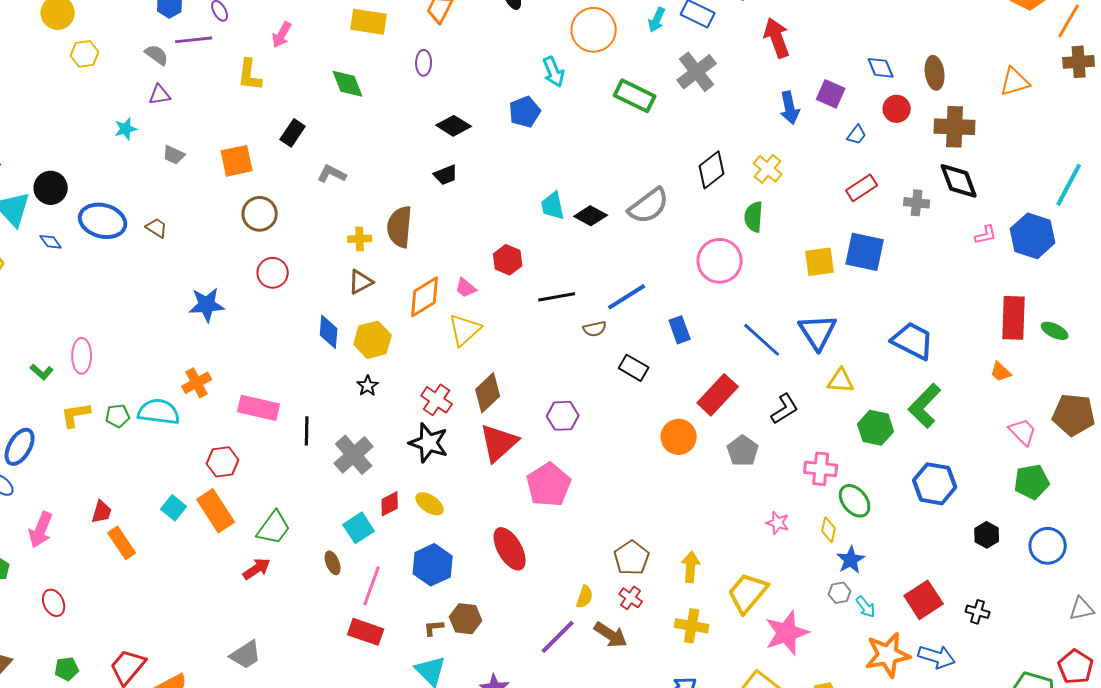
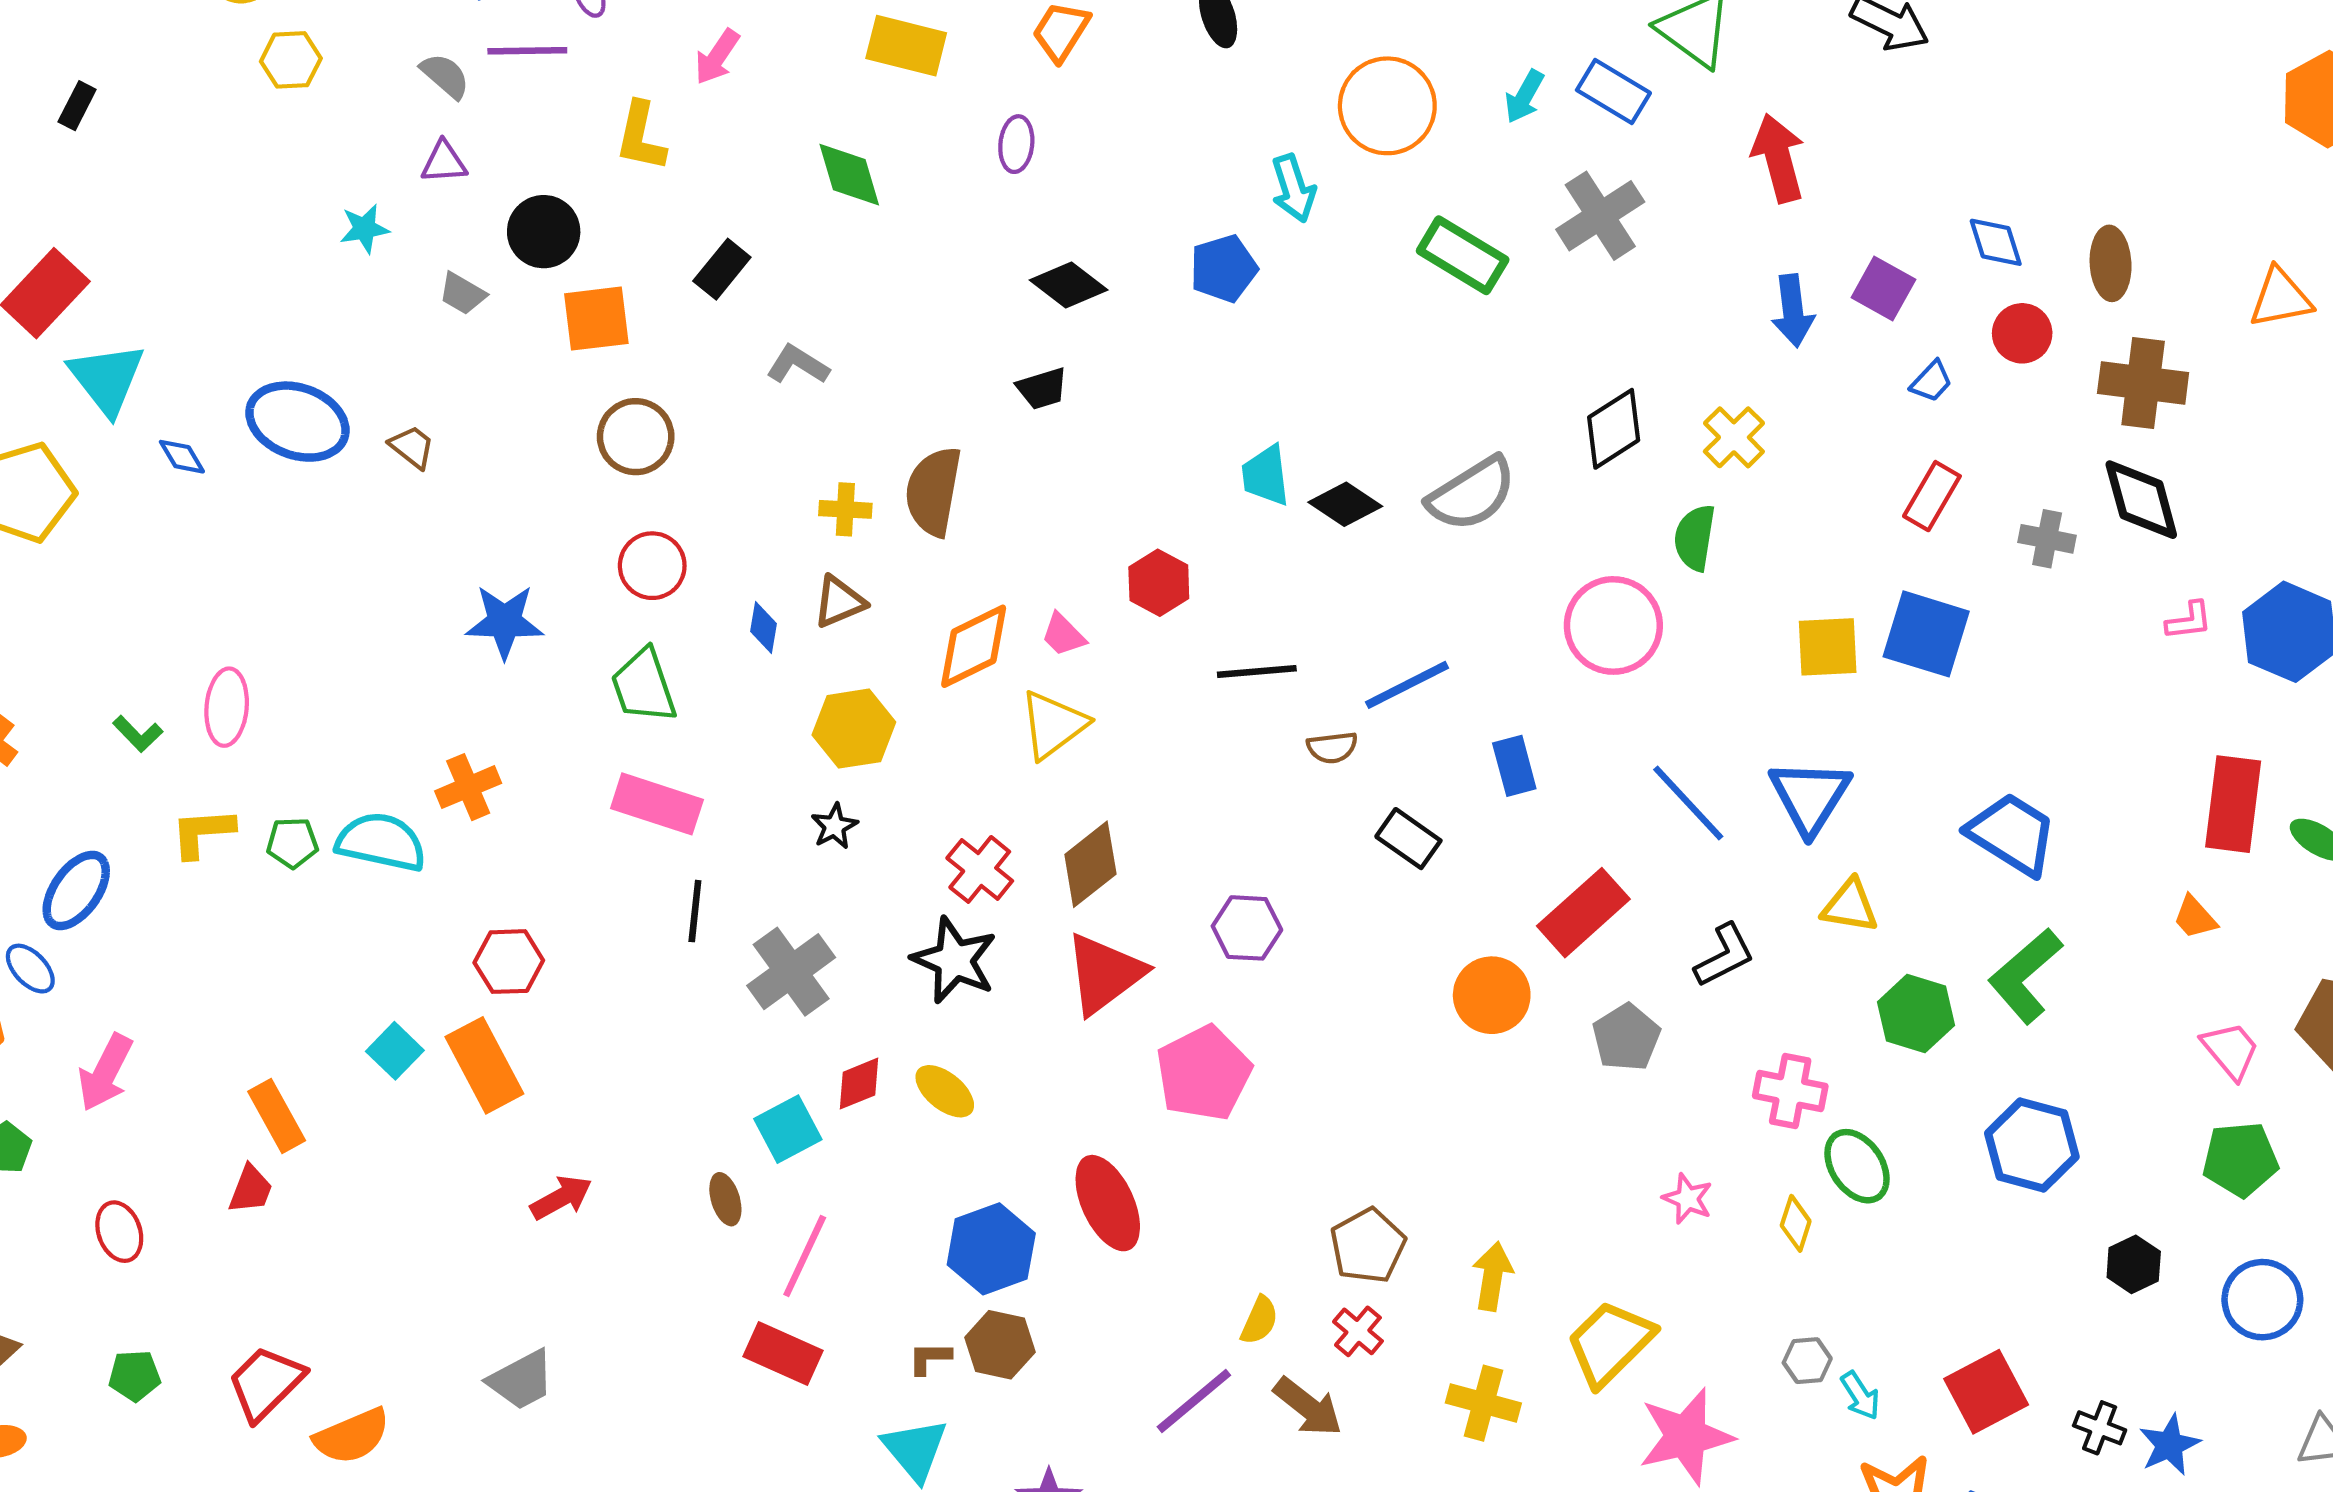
black circle: (51, 188) -> (544, 232), moved
red rectangle: (862, 188) -> (1932, 496), turned -32
blue diamond: (329, 332) -> (763, 627), moved, size x0.7
pink rectangle: (259, 408) -> (657, 804), moved
red trapezoid: (102, 512) -> (251, 1189), moved
green trapezoid: (274, 528) -> (644, 686), moved, turned 120
blue star: (851, 560) -> (2169, 1445), moved
blue hexagon: (433, 565) -> (991, 1249), moved

